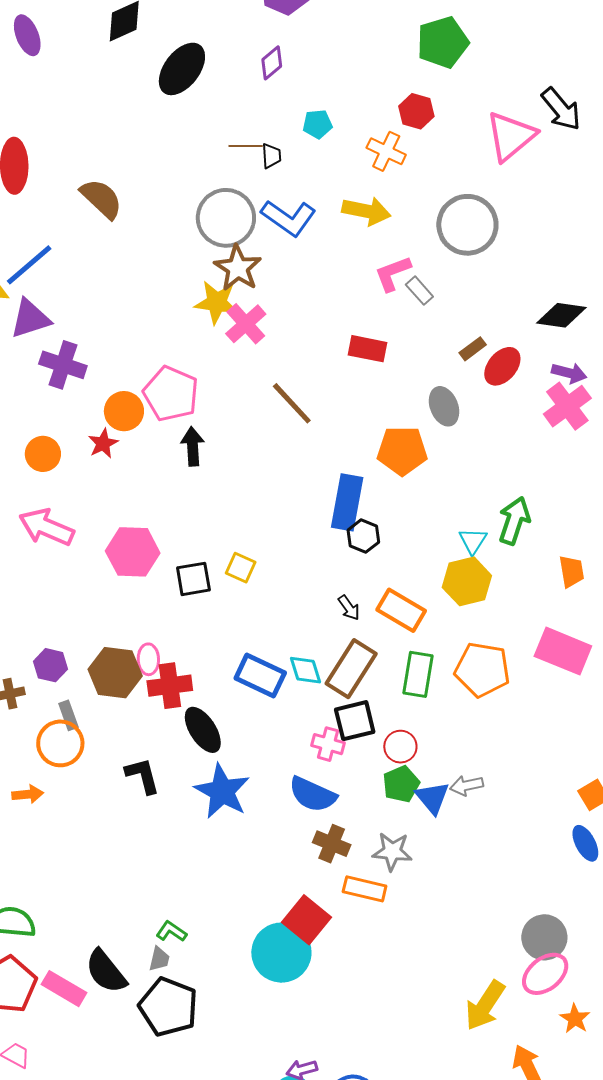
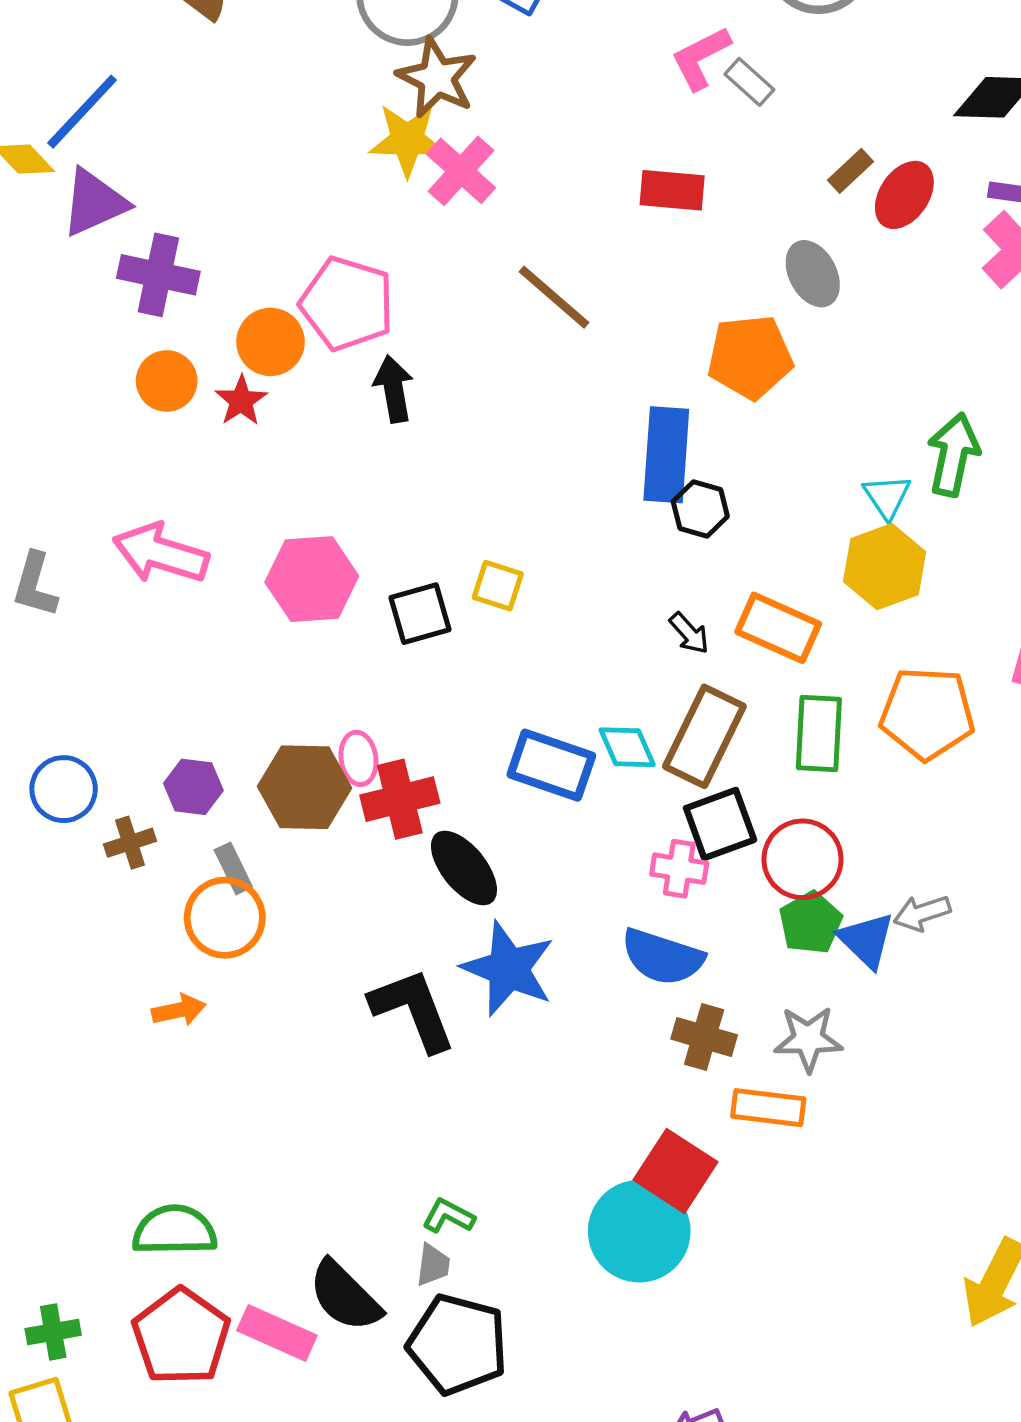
orange circle: (43, 454) -> (167, 381), moved
red circle: (400, 747) -> (803, 859), size x1.4
black L-shape: (143, 776) -> (413, 1010), moved, size x1.4

